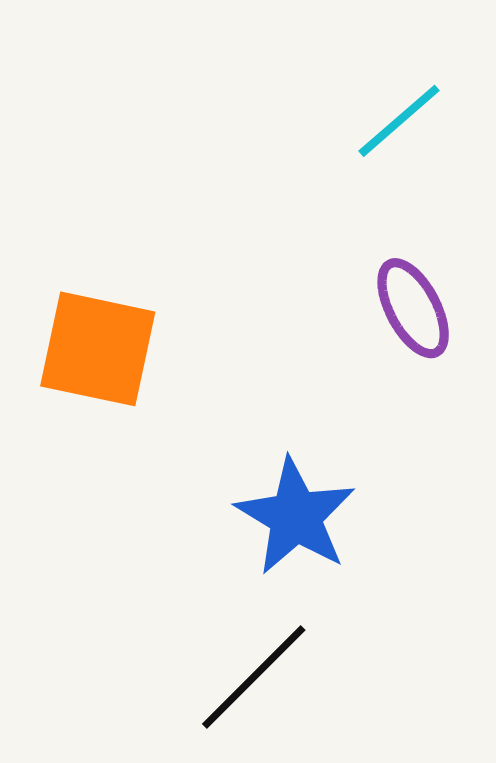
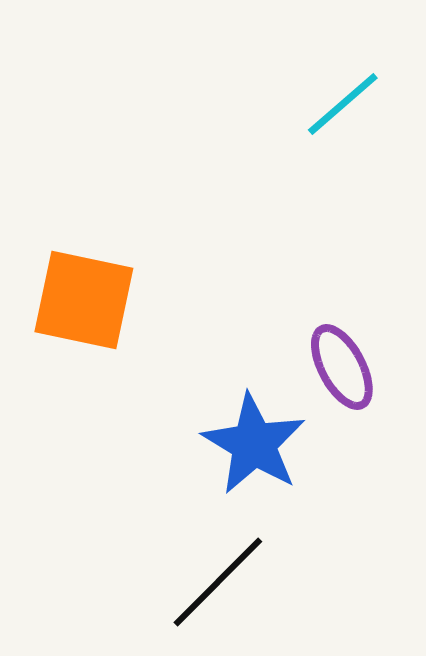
purple ellipse: (413, 308) -> (342, 367), moved

